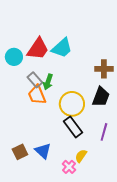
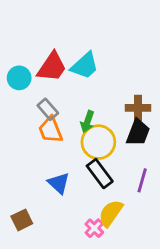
brown cross: (104, 69) -> (138, 108), moved
green arrow: (48, 82) -> (87, 122), moved
blue triangle: (43, 151) -> (59, 183), moved
brown square: (20, 152) -> (22, 220), moved
yellow semicircle: (81, 156) -> (111, 213), size x1.5

